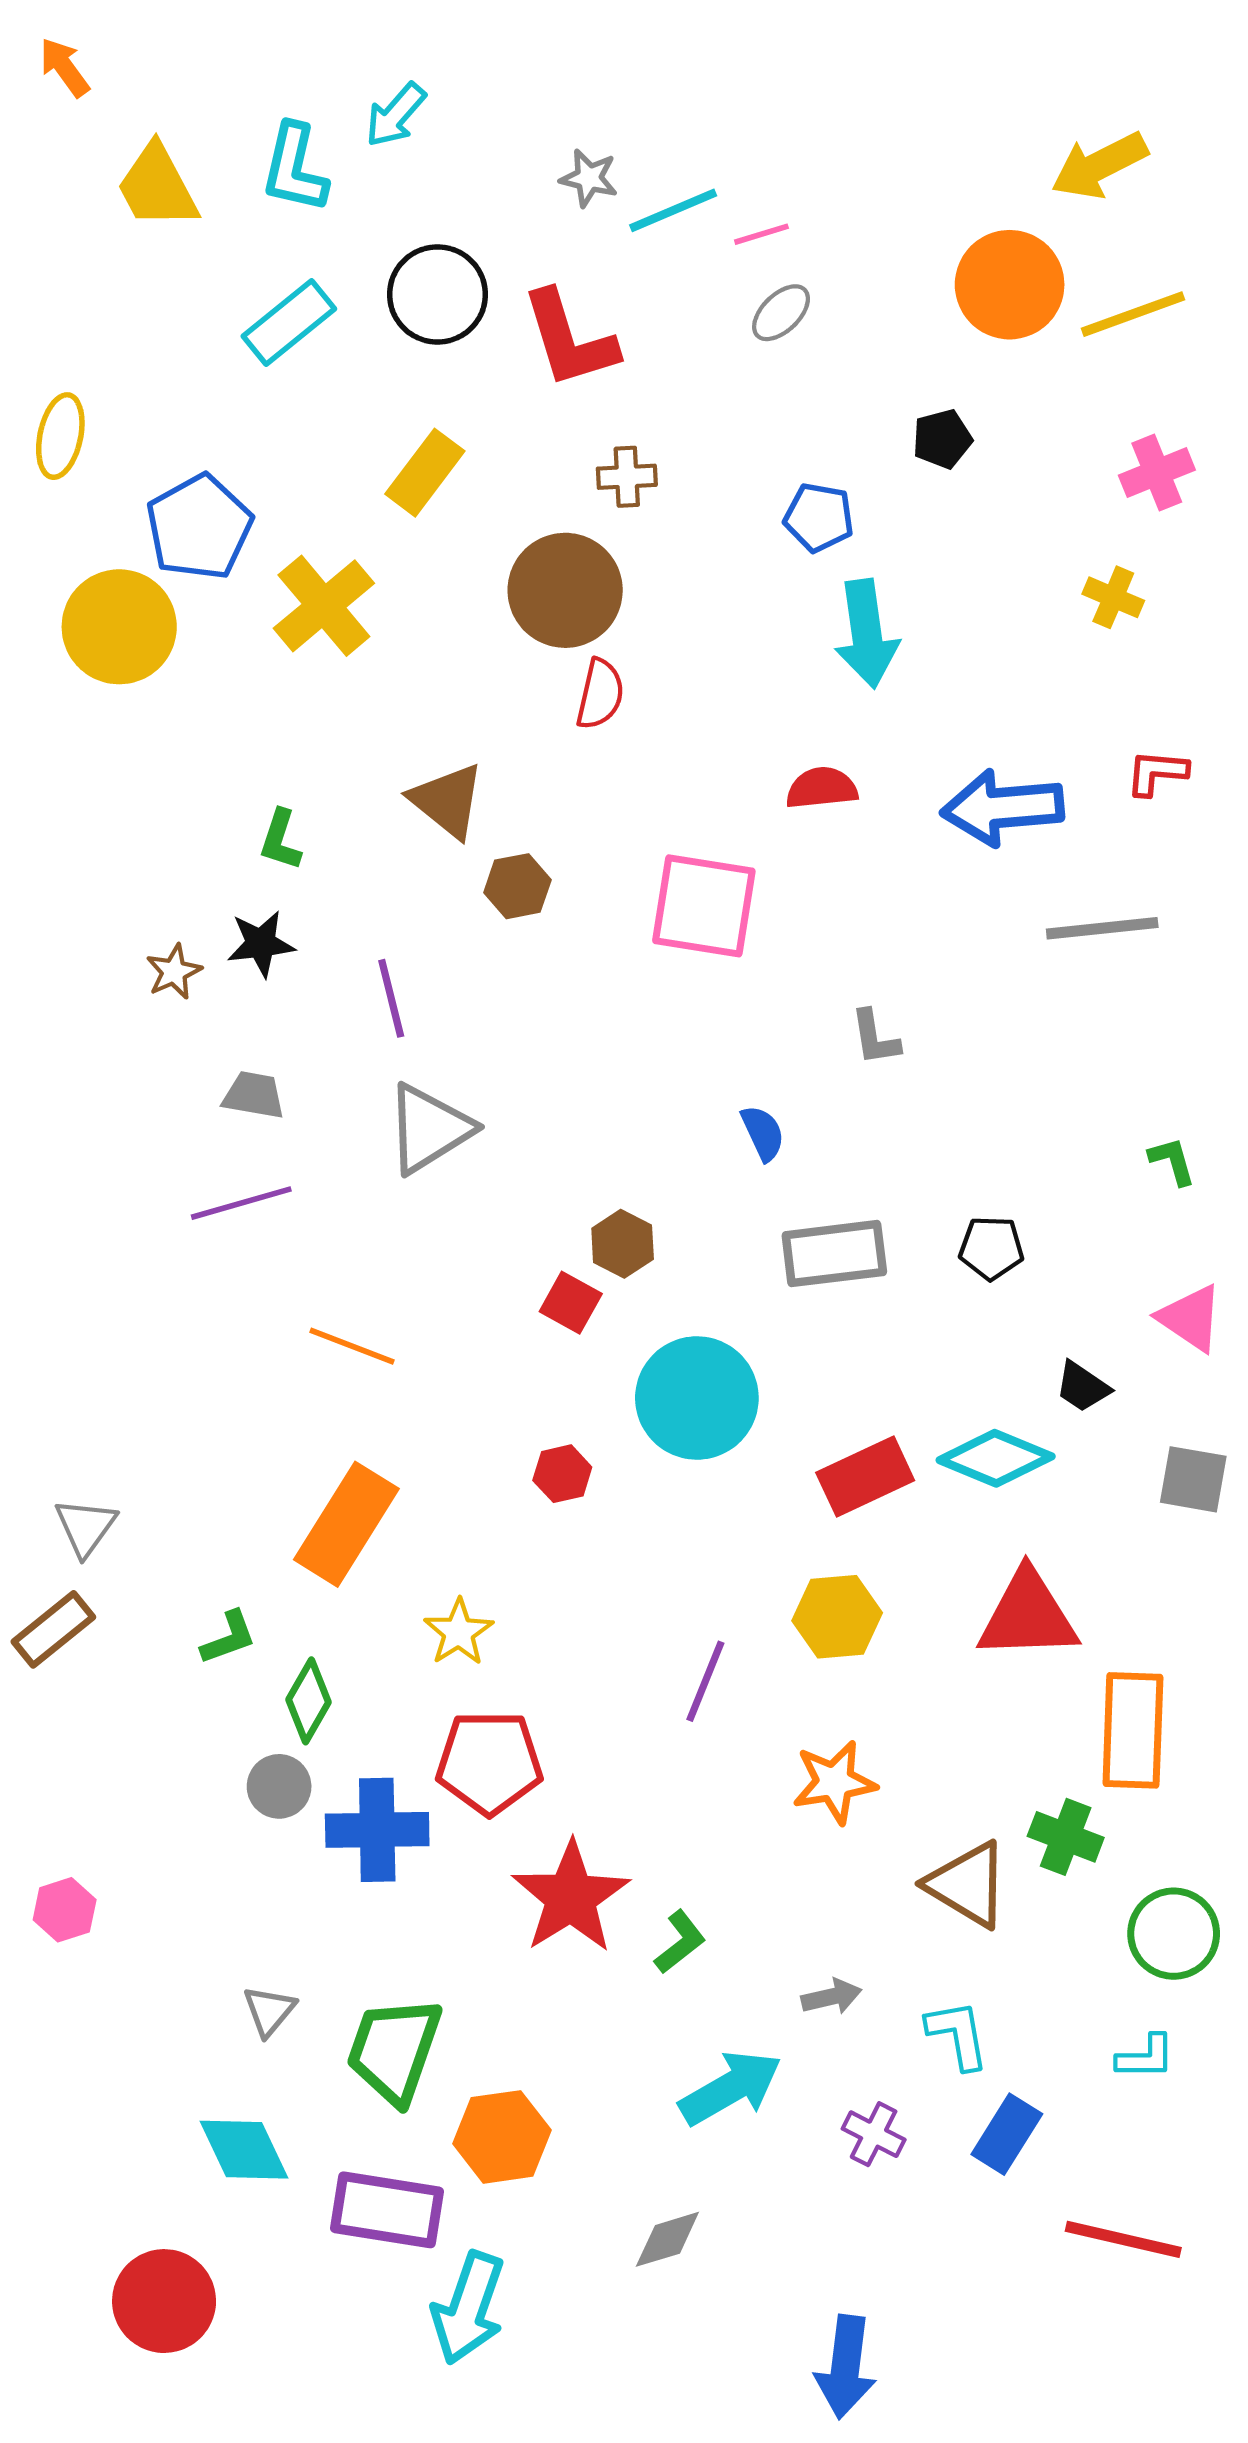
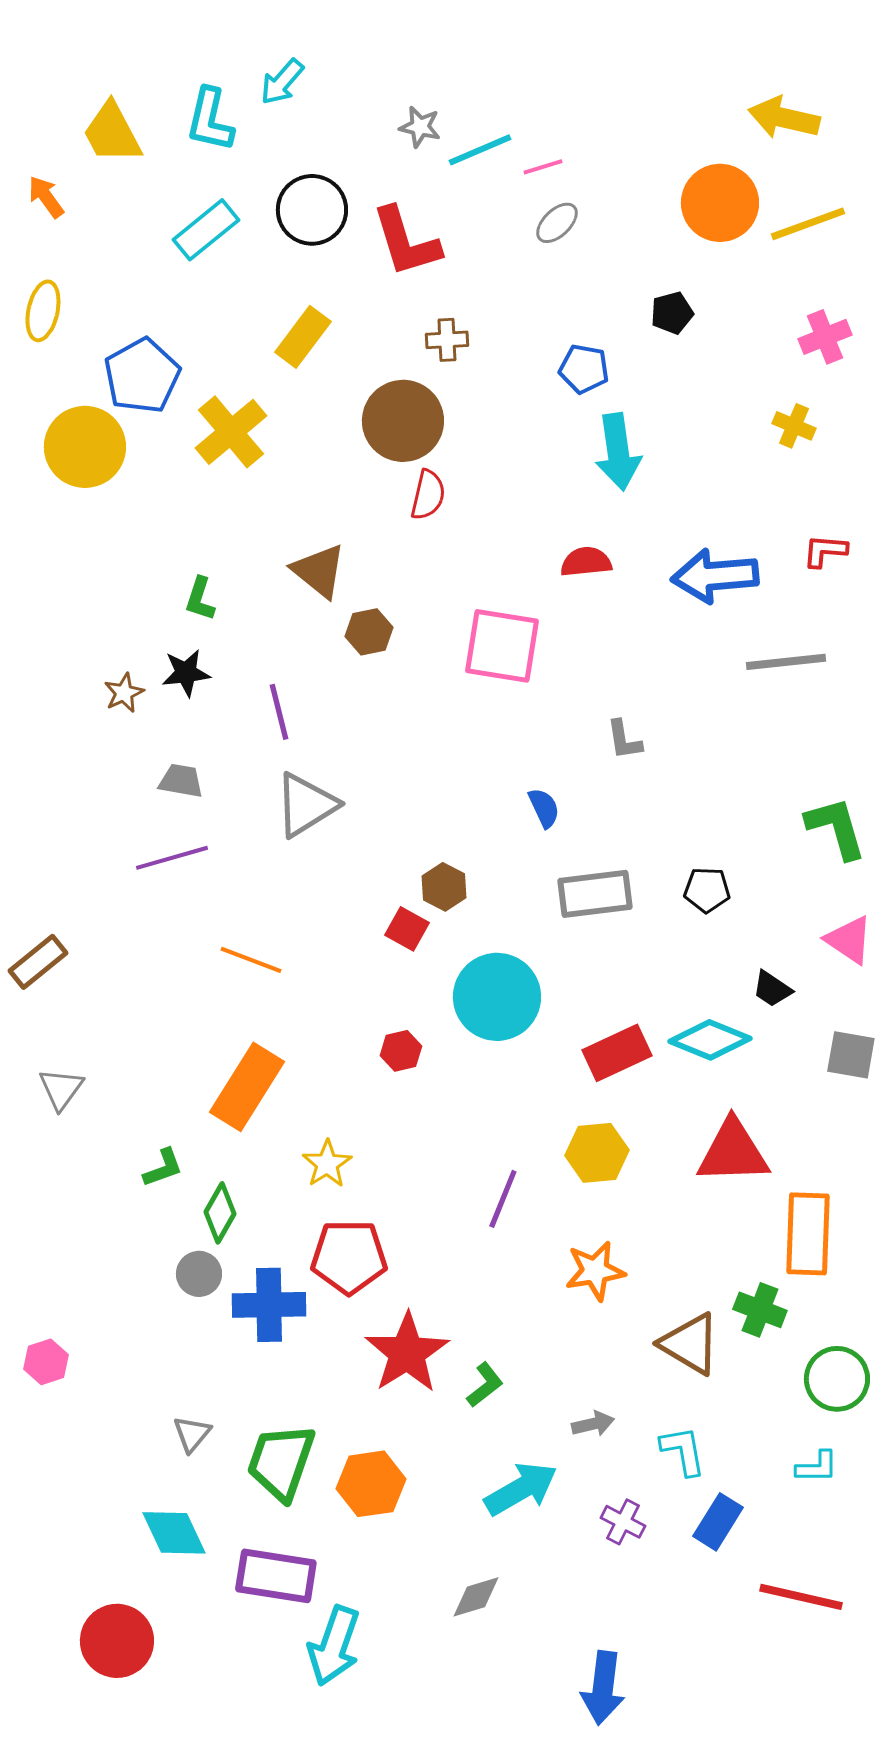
orange arrow: (65, 67) -> (46, 197), moved
yellow arrow: (1099, 165) -> (784, 118), turned 40
green L-shape: (1172, 1161) -> (836, 828), size x1.8
brown rectangle: (53, 1629) -> (38, 962), moved
orange hexagon: (502, 2137) -> (371, 1484), moved

